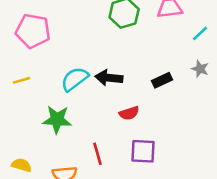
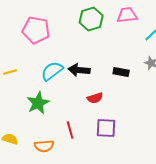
pink pentagon: (33, 31) -> (36, 30), moved
black rectangle: (162, 80) -> (121, 72), turned 35
green star: (57, 120) -> (38, 103), turned -30

